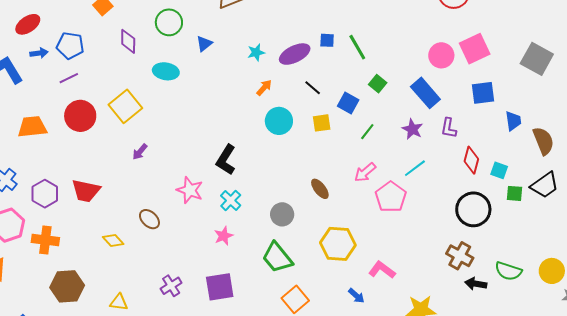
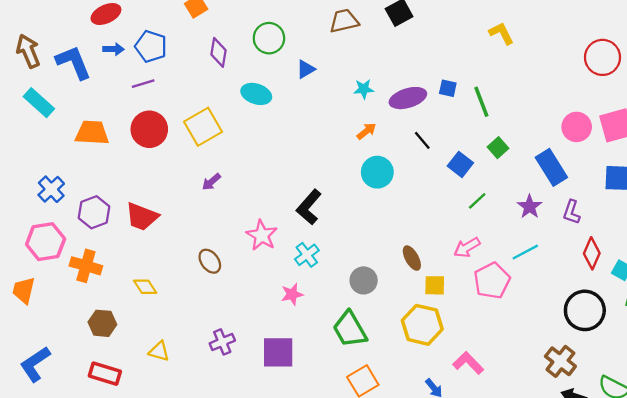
yellow square: (322, 123) -> (435, 285), moved
yellow diamond: (113, 240) -> (145, 287), moved
brown hexagon: (67, 286) -> (102, 323), size x0.7

